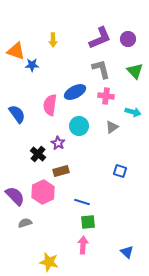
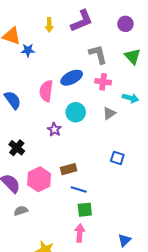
purple L-shape: (100, 38) -> (82, 21), moved
black cross: (38, 154) -> (17, 148), moved
brown rectangle: (61, 171) -> (69, 169), moved
blue triangle: (127, 252) -> (124, 240), turned 32

